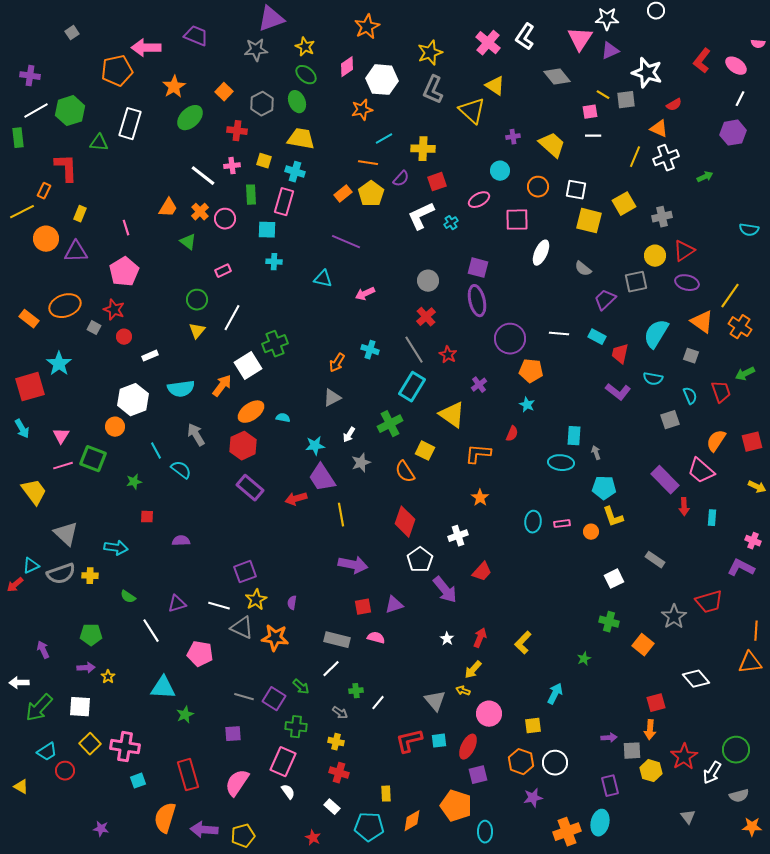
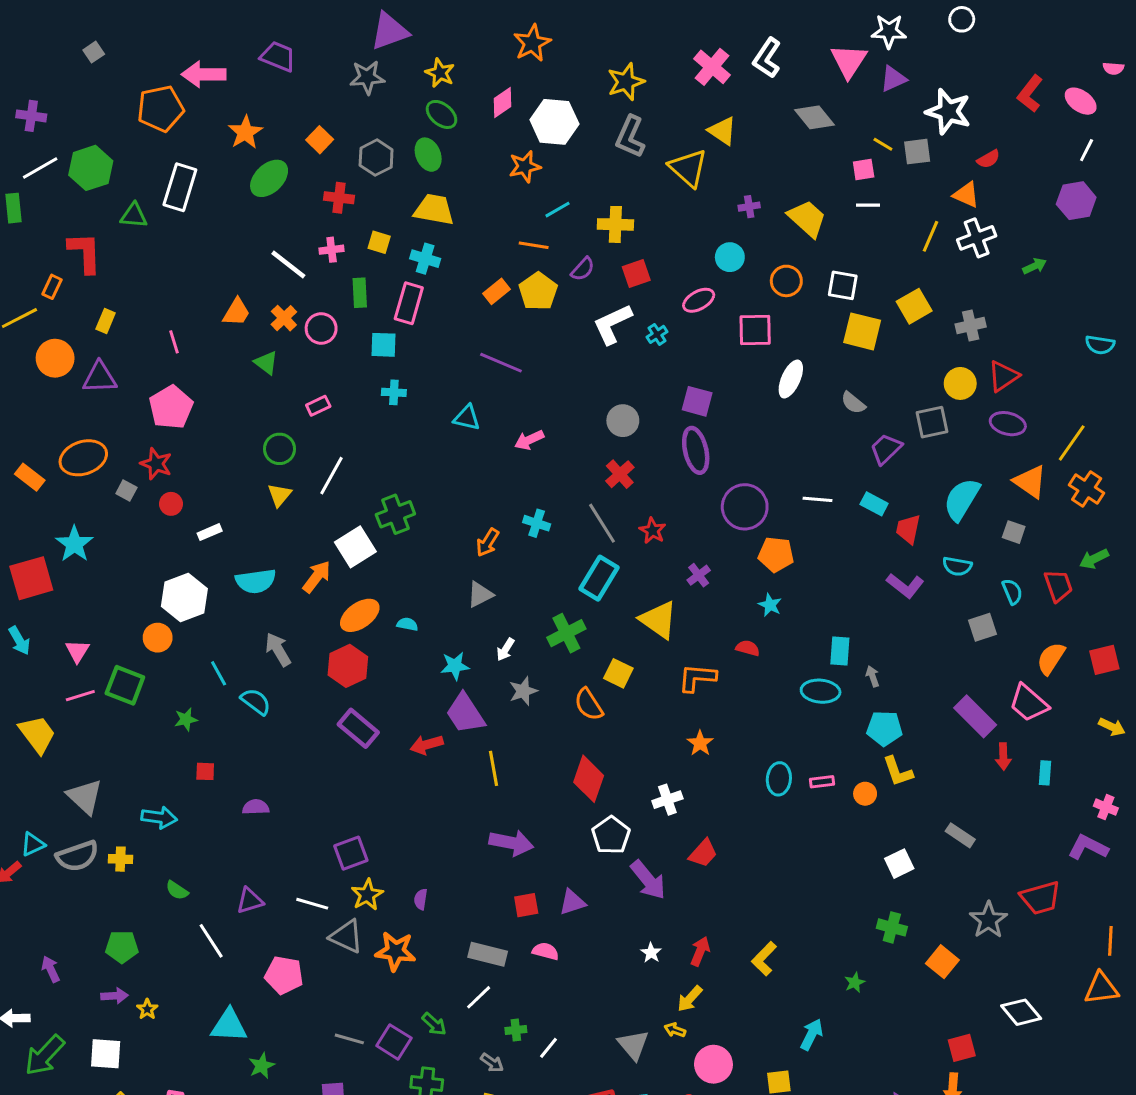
red semicircle: (512, 434) -> (748, 648), turned -98

